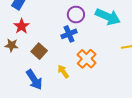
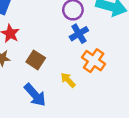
blue cross: (69, 34) -> (79, 34), moved

